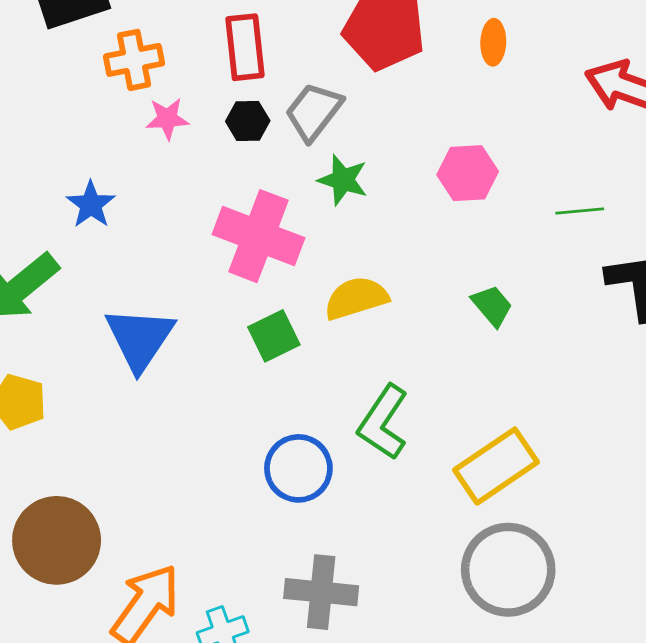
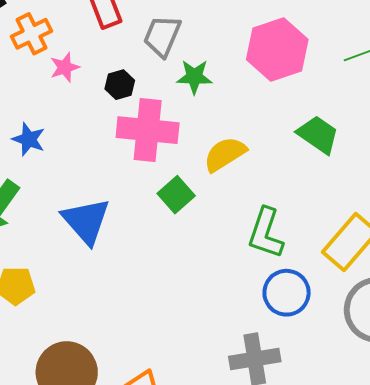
black hexagon: (248, 121) -> (120, 85), moved
pink hexagon: (468, 173) -> (277, 49), size x1.5
green trapezoid: (492, 306) -> (318, 135), size x1.4
blue circle: (298, 468) -> (287, 293), moved

